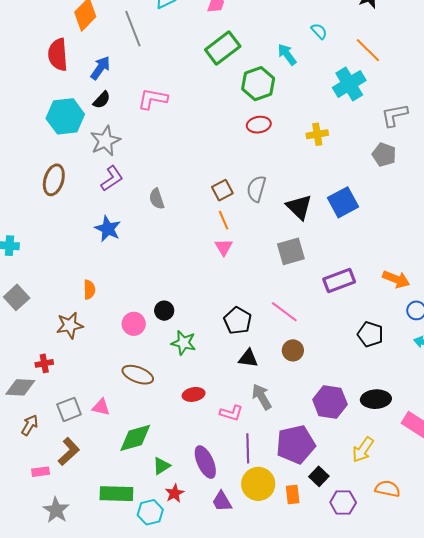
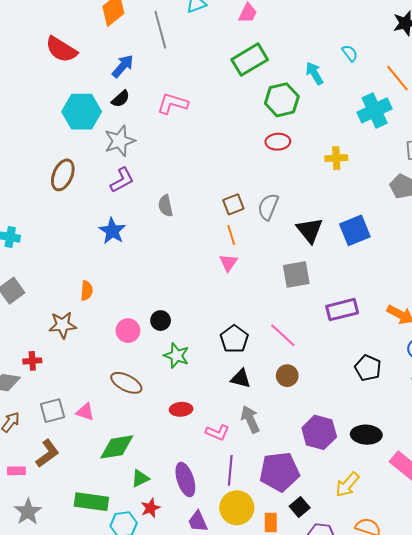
red semicircle: (58, 55) -> (61, 49), moved, turned -60

